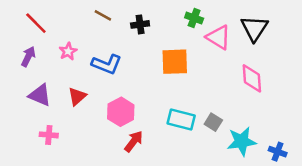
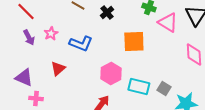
black cross: (140, 24) -> (107, 12), turned -32
purple arrow: (28, 57) -> (29, 38), moved, turned 126
purple triangle: (40, 95) -> (24, 78), moved
pink hexagon: (121, 112) -> (111, 74), moved

